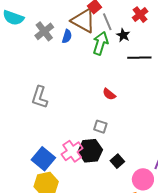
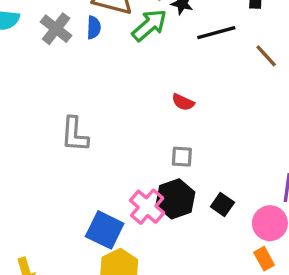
green arrow: (100, 43) -> (149, 25), turned 45

